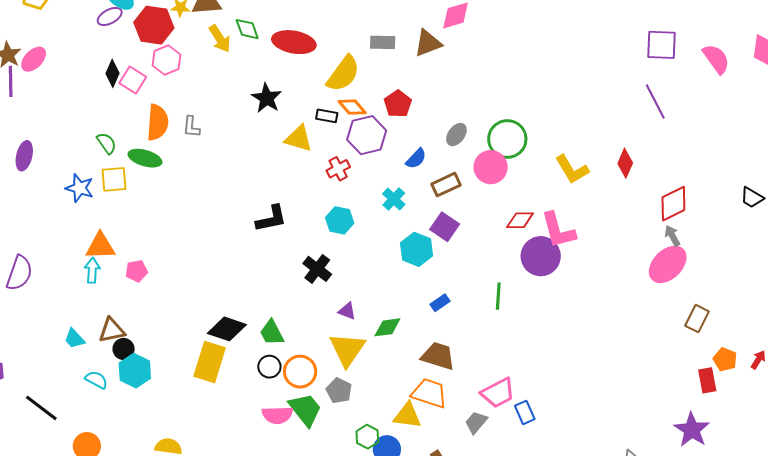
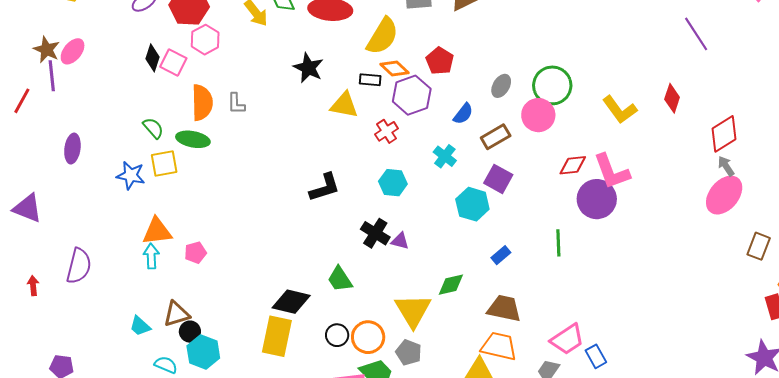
purple triangle: (347, 311) -> (400, 241), moved
green trapezoid: (272, 333) -> (340, 279), moved

